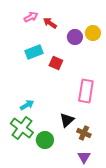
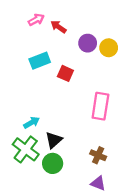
yellow circle: (93, 33) -> (109, 48), moved
black triangle: (67, 120) -> (54, 140), moved
purple triangle: (84, 157) -> (98, 183), turned -40

